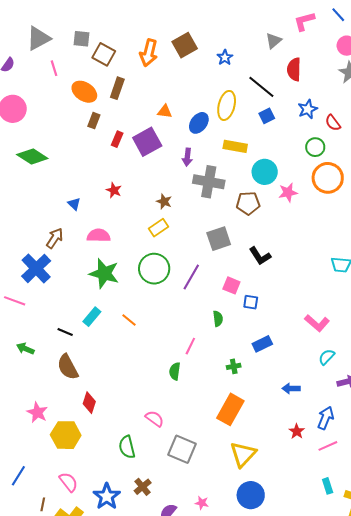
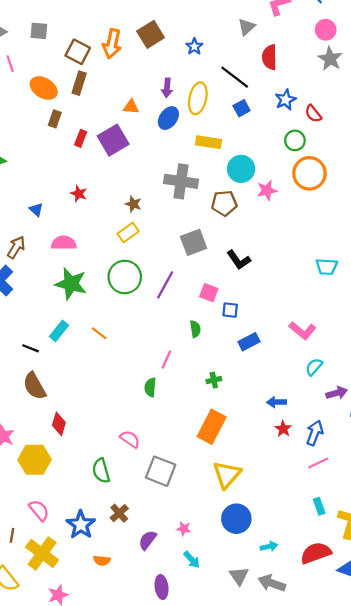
brown square: (104, 54) -> (78, 52), moved
purple arrow: (187, 157) -> (167, 88), moved
blue rectangle: (262, 344) -> (249, 342), moved
red star: (297, 431) -> (283, 429), moved

